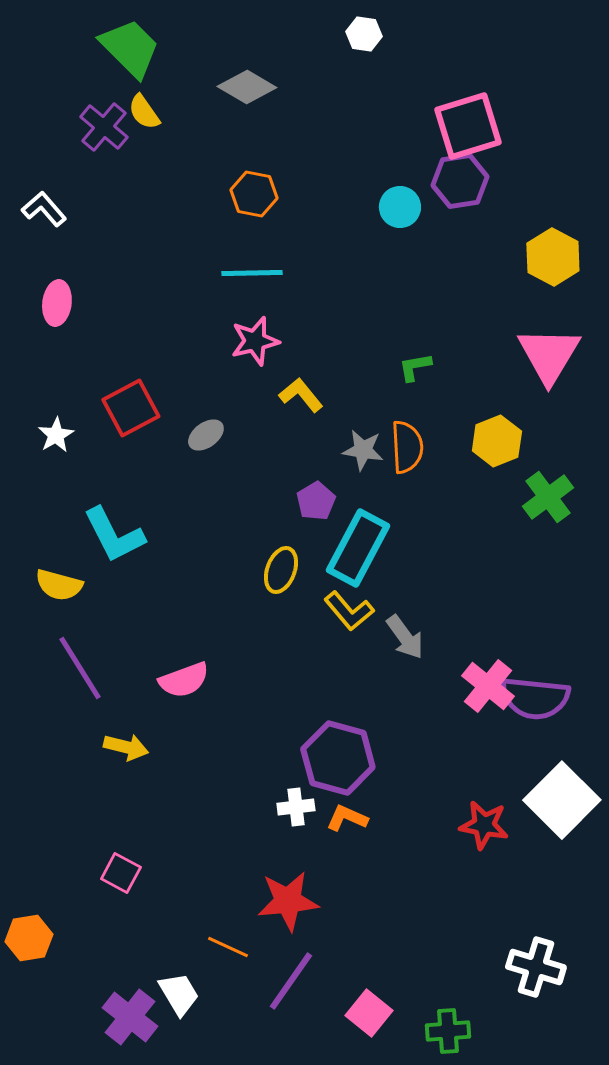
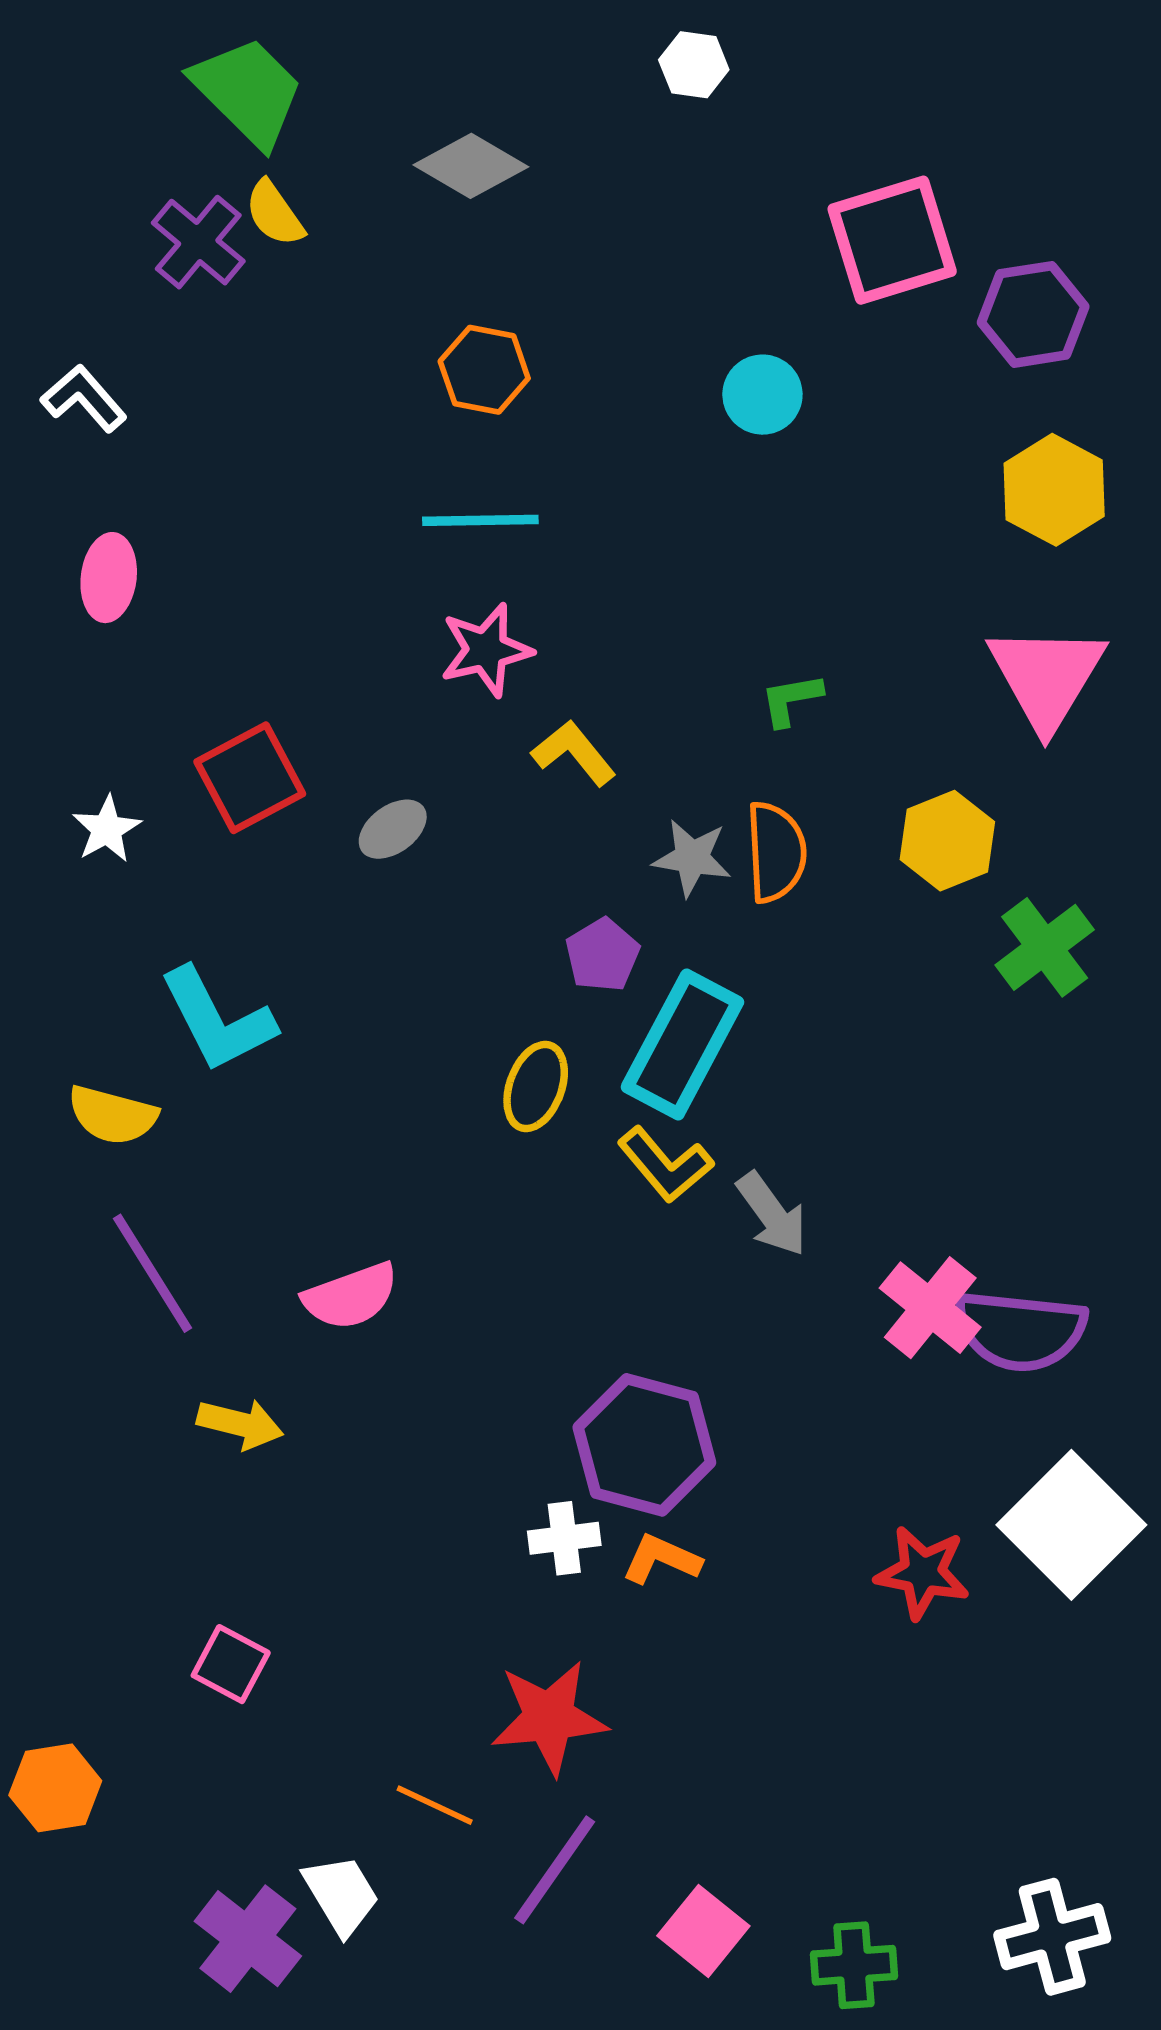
purple hexagon: (460, 181) -> (1033, 314), moved
white cross: (536, 967) -> (1052, 1937), moved, turned -32

